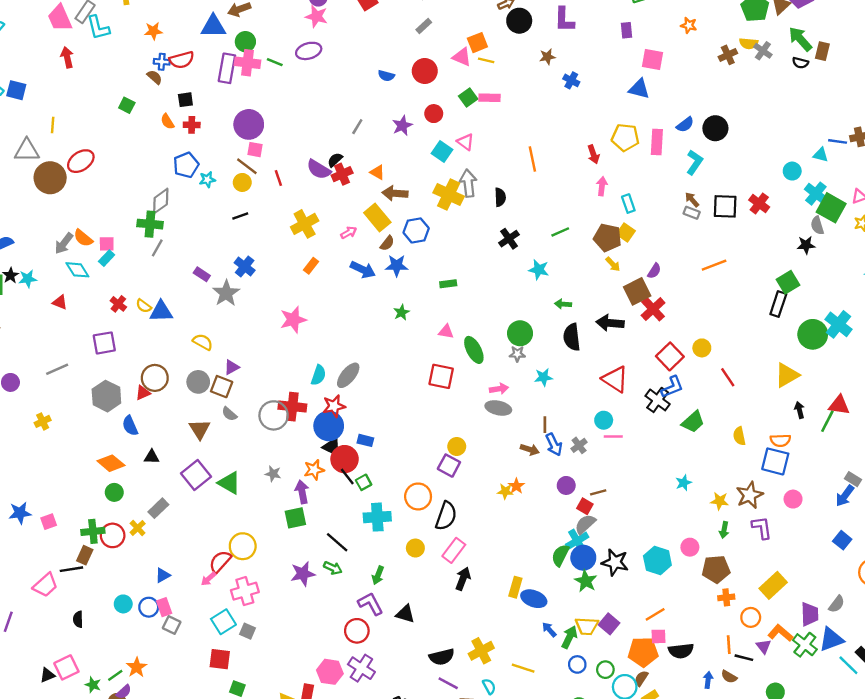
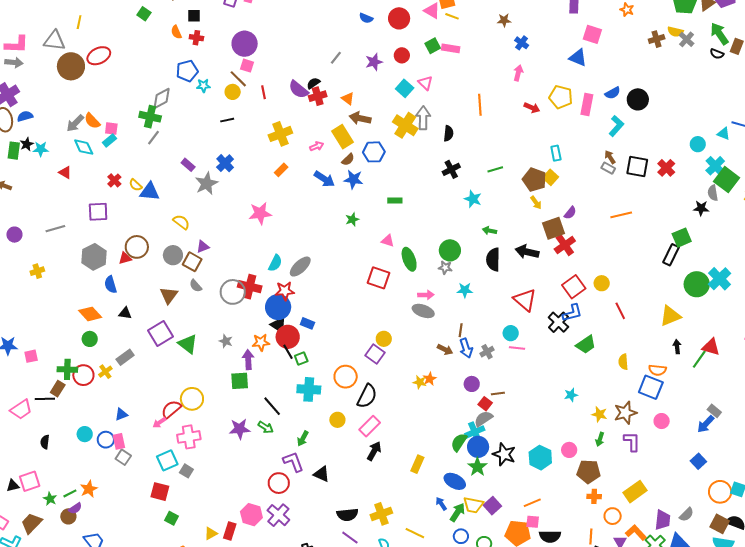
red arrow: (593, 154) -> (532, 108), turned -56
pink arrow: (602, 186) -> (518, 73), moved
blue ellipse: (534, 599) -> (455, 481), moved

